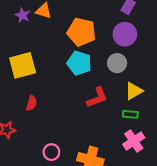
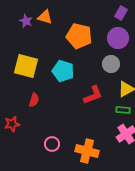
cyan pentagon: (79, 63) -> (63, 71), moved
yellow square: (23, 65) -> (26, 66), turned 30

